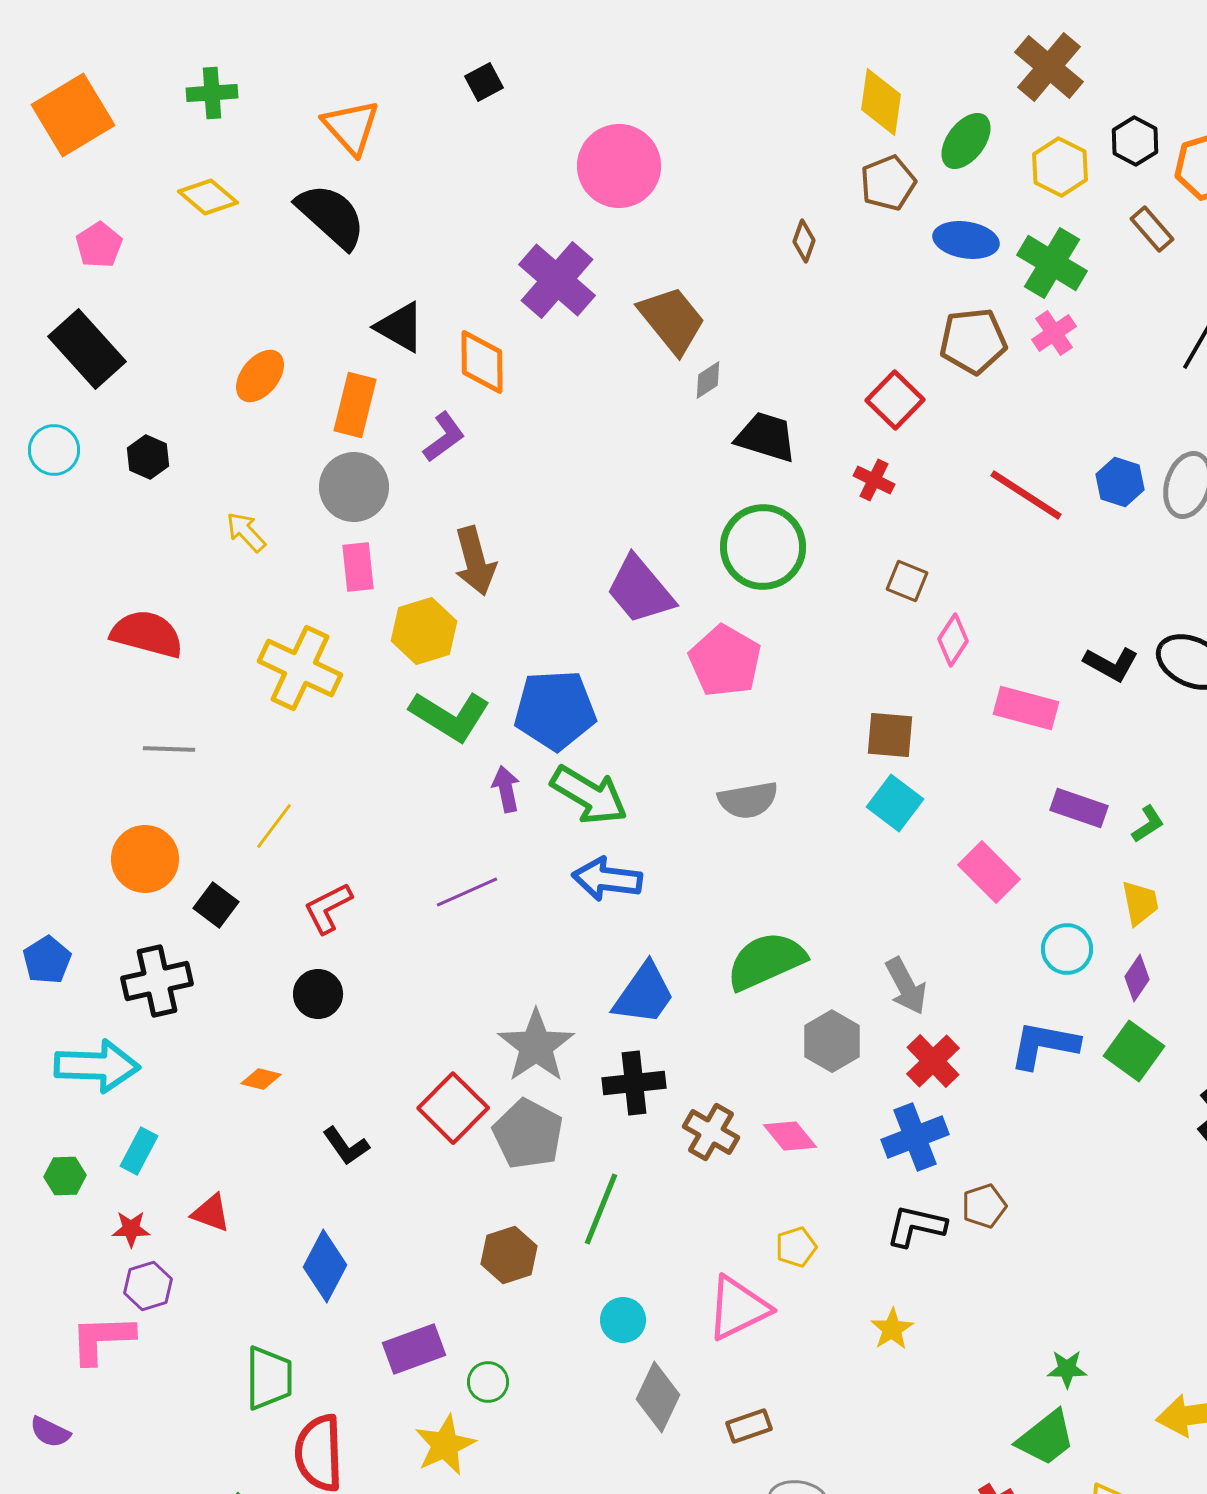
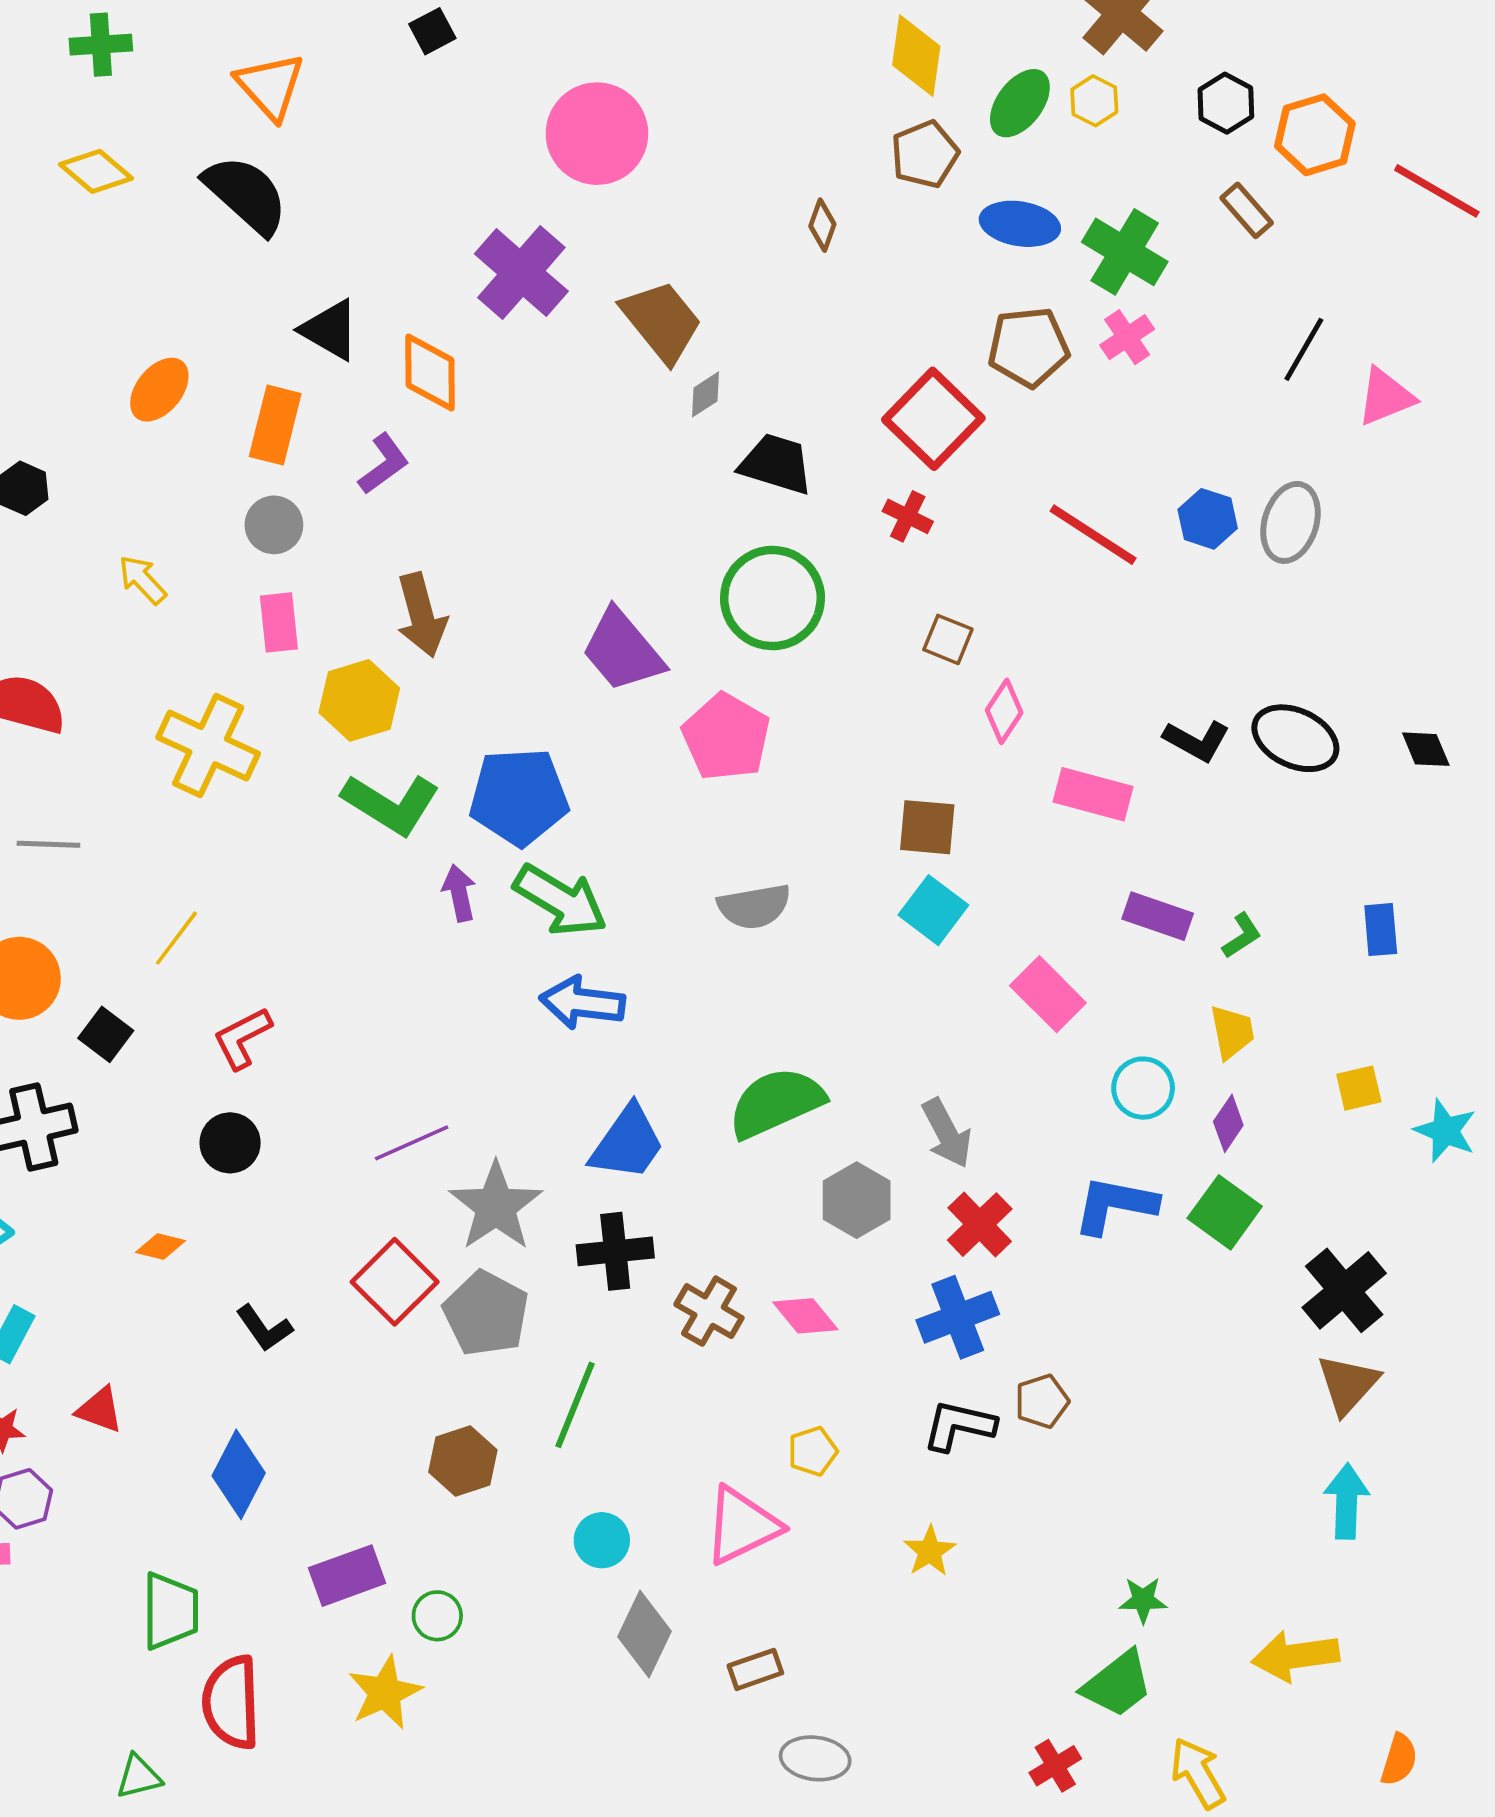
yellow hexagon: (1060, 167) -> (1094, 101), moved, size x0.7
red square: (895, 400) -> (933, 419), size x1.4
gray circle: (354, 487) -> (274, 525), size x0.7
purple line: (467, 892) -> (412, 1143), moved

